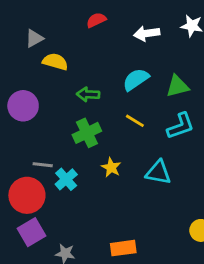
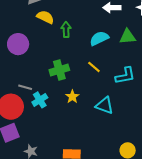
green triangle: (177, 86) -> (128, 37), moved
green arrow: (88, 94) -> (66, 29), moved, turned 77

